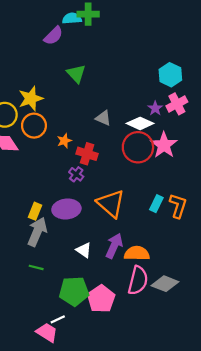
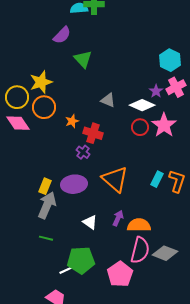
purple semicircle: (53, 36) -> (62, 35), moved
red circle: (138, 147) -> (140, 127), size x0.6
purple arrow: (114, 246) -> (118, 218), size x0.7
pink pentagon: (101, 299) -> (120, 274), moved
white line: (58, 319) -> (66, 270), moved

